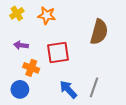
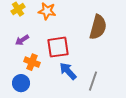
purple arrow: (21, 45) -> (22, 40), turned -40
blue arrow: (68, 89) -> (68, 71), moved

